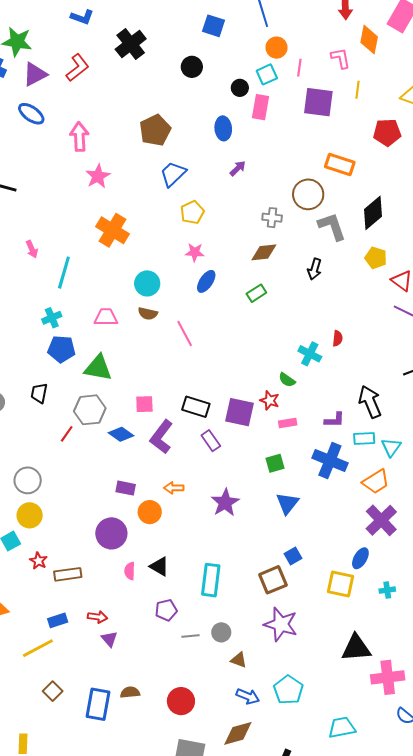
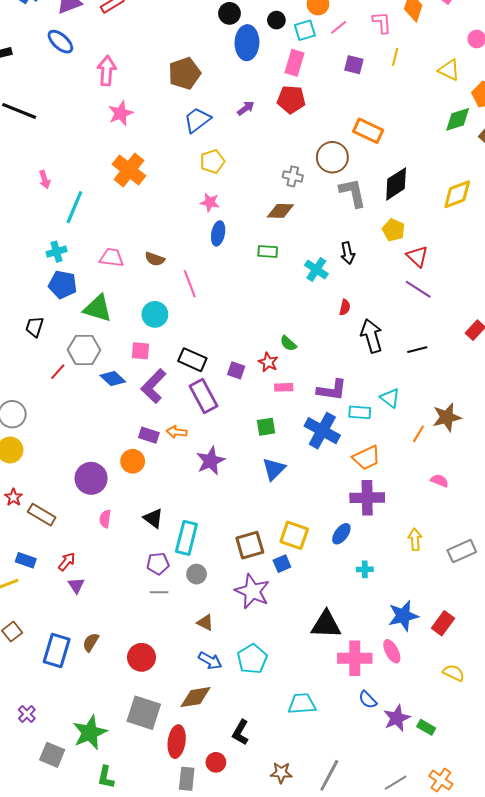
pink line: (299, 68) -> (339, 27), turned 36
black circle: (240, 88) -> (276, 20), moved
purple square: (318, 102) -> (354, 65), size x0.6
blue ellipse: (223, 128) -> (247, 43), moved, size x1.4
red pentagon: (387, 132) -> (291, 99), moved
purple arrow: (238, 168) -> (246, 108), moved
black arrow: (315, 269) -> (348, 253), moved, turned -35
blue ellipse: (206, 281) -> (218, 233), turned -30
cyan circle: (147, 283) -> (155, 314), moved
green rectangle: (256, 293) -> (268, 251), turned 30
cyan cross: (310, 354) -> (316, 269), moved
black arrow: (370, 402) -> (372, 336), moved
purple square: (239, 412) -> (236, 370), size x0.6
purple L-shape: (335, 420) -> (332, 390), size x1.4
purple rectangle: (211, 441) -> (203, 396), size x1.5
cyan triangle: (391, 447) -> (390, 398), moved, turned -35
purple rectangle: (126, 488) -> (149, 435), moved
orange arrow: (174, 488) -> (177, 432), moved
purple cross: (381, 520) -> (367, 498), turned 36
blue square: (293, 556) -> (282, 564), moved
black triangle: (159, 566) -> (153, 518), moved
brown rectangle: (68, 574) -> (42, 515), turned 32
yellow square: (341, 584) -> (294, 535), moved
purple pentagon: (166, 610) -> (158, 564), moved
red arrow: (97, 617) -> (67, 562), turned -66
blue rectangle: (58, 620) -> (26, 560), turned 30
gray circle: (221, 632) -> (197, 574), moved
brown semicircle: (130, 692) -> (91, 642), turned -60

